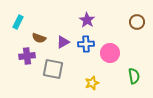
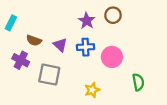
brown circle: (137, 22) -> (113, 15), moved
purple triangle: (63, 42) -> (60, 45), turned -48
purple cross: (27, 56) -> (21, 60), turned 35

